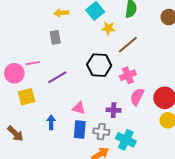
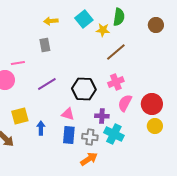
yellow star: (108, 28) -> (103, 30), moved
pink line: (33, 63) -> (18, 63), moved
black hexagon: (99, 65) -> (84, 89), moved
yellow square: (27, 97) -> (20, 116), moved
cyan cross: (126, 140) -> (114, 134), moved

